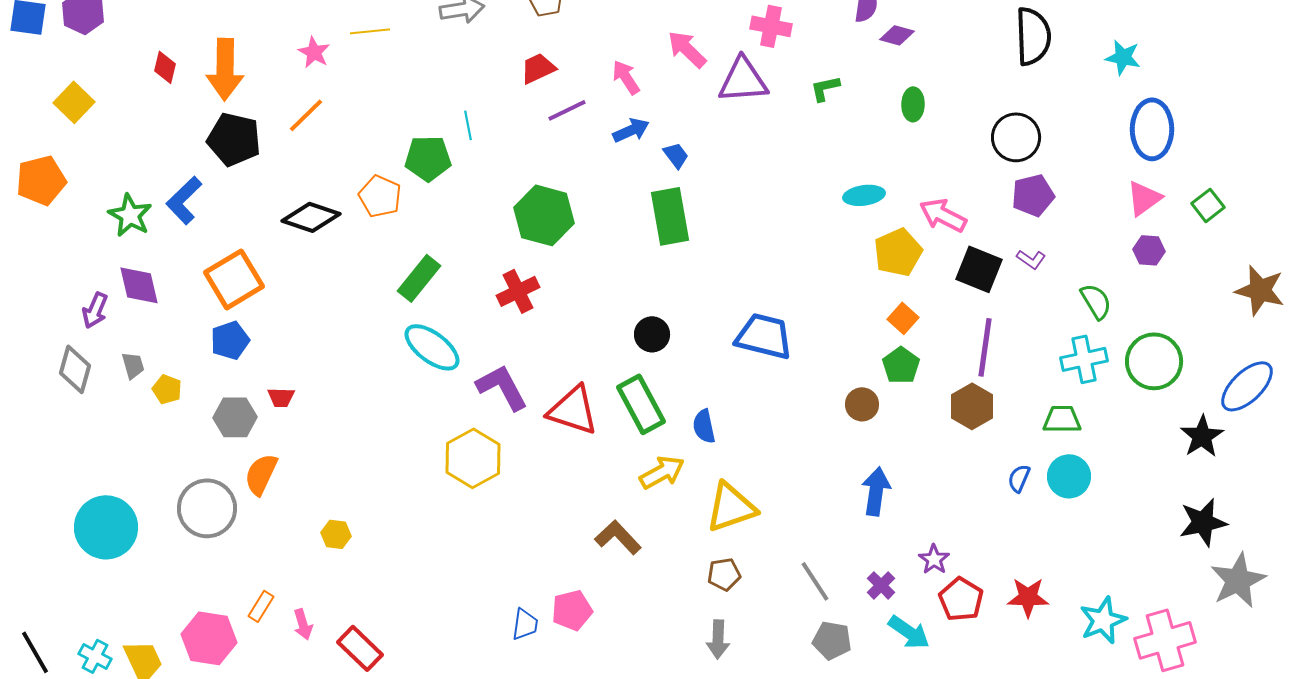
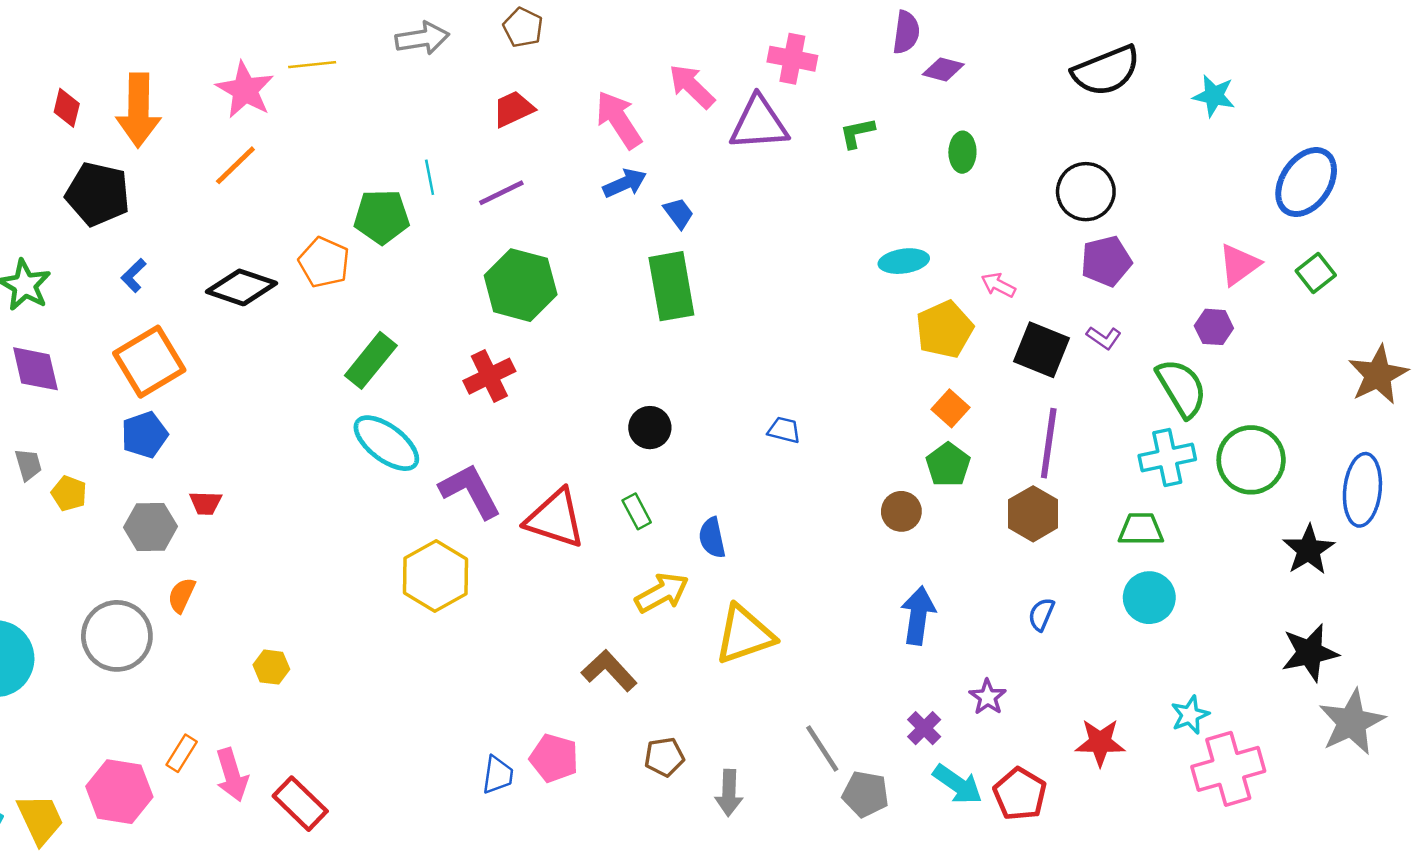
black semicircle: (1033, 36) -> (1106, 71), turned 70
pink star: (314, 52) -> (245, 90), size x1.5
pink arrow: (626, 77) -> (619, 120), size x1.4
purple line: (567, 110) -> (501, 193), moved
blue ellipse: (1152, 129) -> (1306, 182), moved, turned 34
black pentagon: (234, 139) -> (98, 194), moved
blue L-shape: (184, 200) -> (134, 275), moved, size x0.6
pink arrow: (943, 215) -> (998, 285), size x0.6
purple hexagon: (1149, 250) -> (1214, 327), moved
brown star: (1260, 290) -> (1378, 375), turned 30
green semicircle: (1096, 301) -> (1182, 388), size x1.4
blue trapezoid: (764, 336) -> (784, 430), size x0.5
blue ellipse: (1247, 386) -> (1362, 490), turned -40
green rectangle: (641, 404) -> (637, 511), size x0.5
orange semicircle: (261, 474) -> (182, 595), size x0.7
blue semicircle: (1019, 478) -> (1041, 614), moved
brown pentagon: (724, 574) -> (664, 757), moved
gray line: (815, 581) -> (822, 749), moved
red pentagon: (961, 599) -> (1020, 794), moved
pink pentagon: (572, 610) -> (554, 758), turned 30
cyan star: (1103, 620) -> (1190, 715), moved, size x0.7
pink arrow: (303, 624) -> (232, 775), size x1.4
pink cross: (1165, 640) -> (1228, 769), moved

